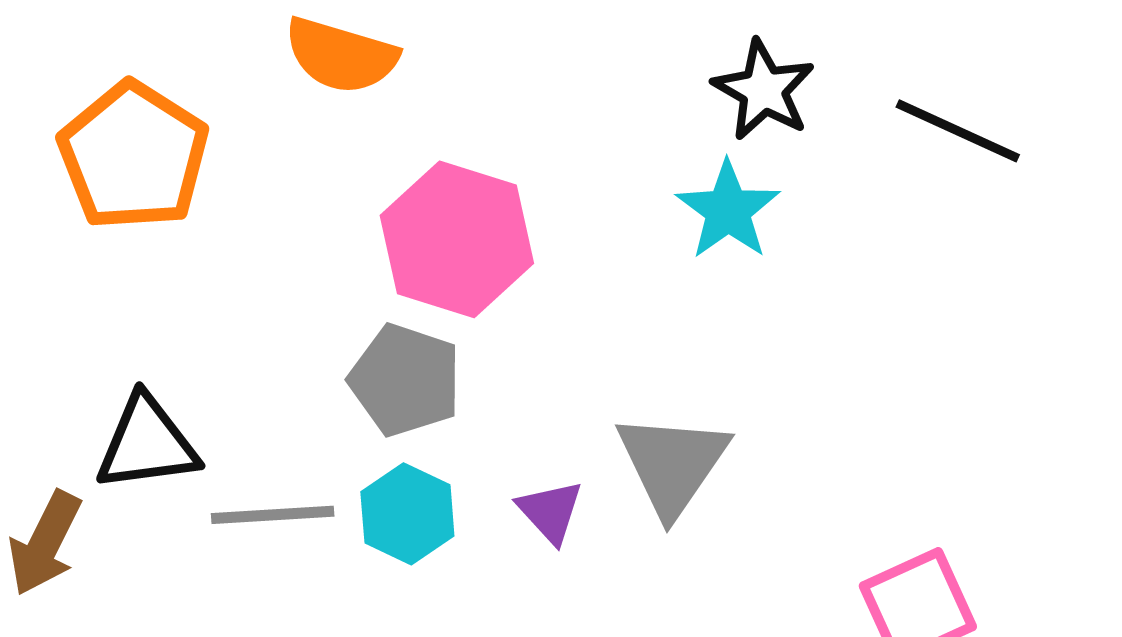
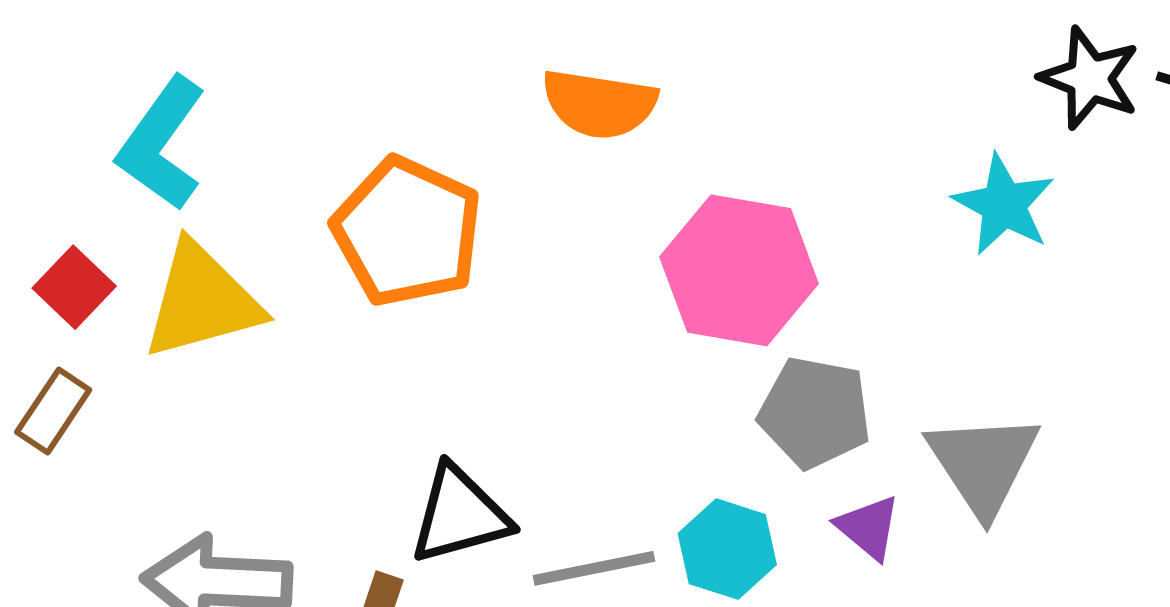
black star: (764, 90) -> (1090, 78), moved
gray pentagon: (405, 380) -> (815, 412), moved

